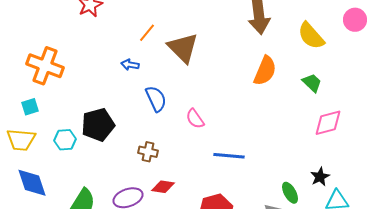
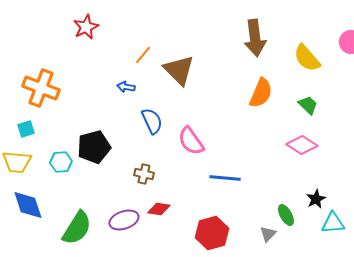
pink semicircle: (195, 119) -> (191, 141), size x1.4
pink diamond: (328, 123) -> (302, 145), moved, turned 48

